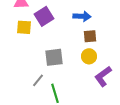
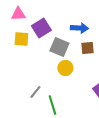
yellow circle: (89, 56) -> (65, 68), moved
gray square: (54, 57) -> (59, 47), moved, turned 30

